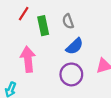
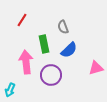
green rectangle: (43, 26) -> (44, 44), moved
purple circle: (71, 74) -> (51, 75), moved

